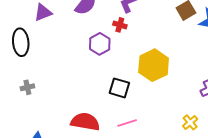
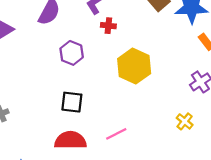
red cross: (120, 25) -> (108, 26), moved
black square: (119, 88) -> (72, 102), moved

